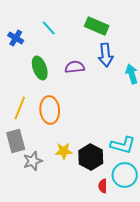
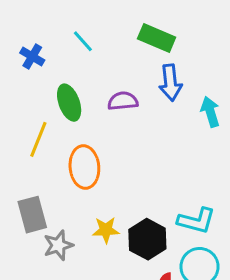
yellow line: (20, 108) -> (38, 139), moved

